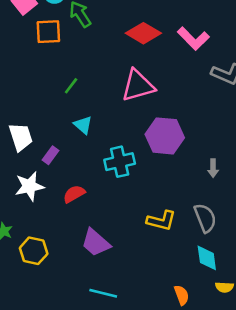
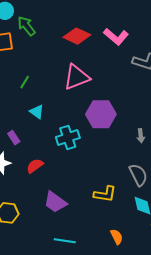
purple rectangle: (50, 155) -> (14, 138), turned -64
yellow L-shape: (161, 221) -> (105, 194), moved
orange semicircle: (182, 295) -> (117, 237), moved

